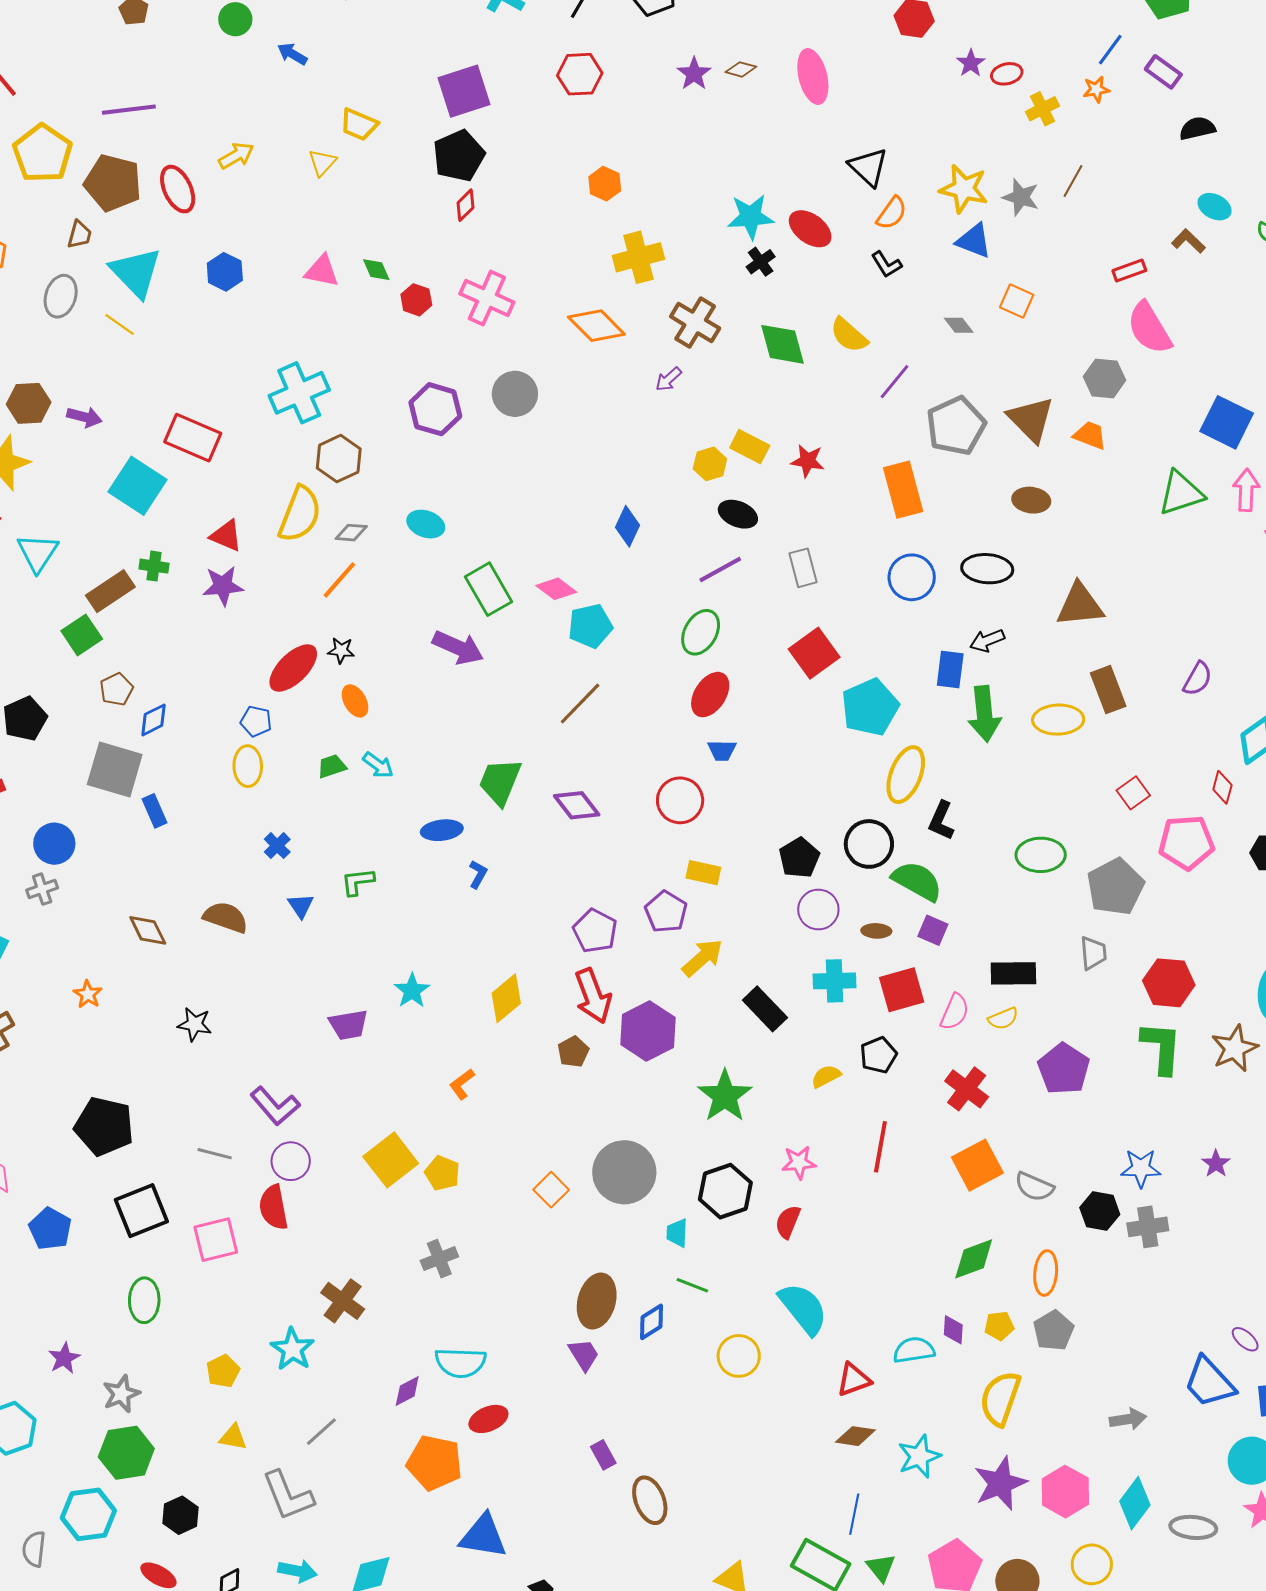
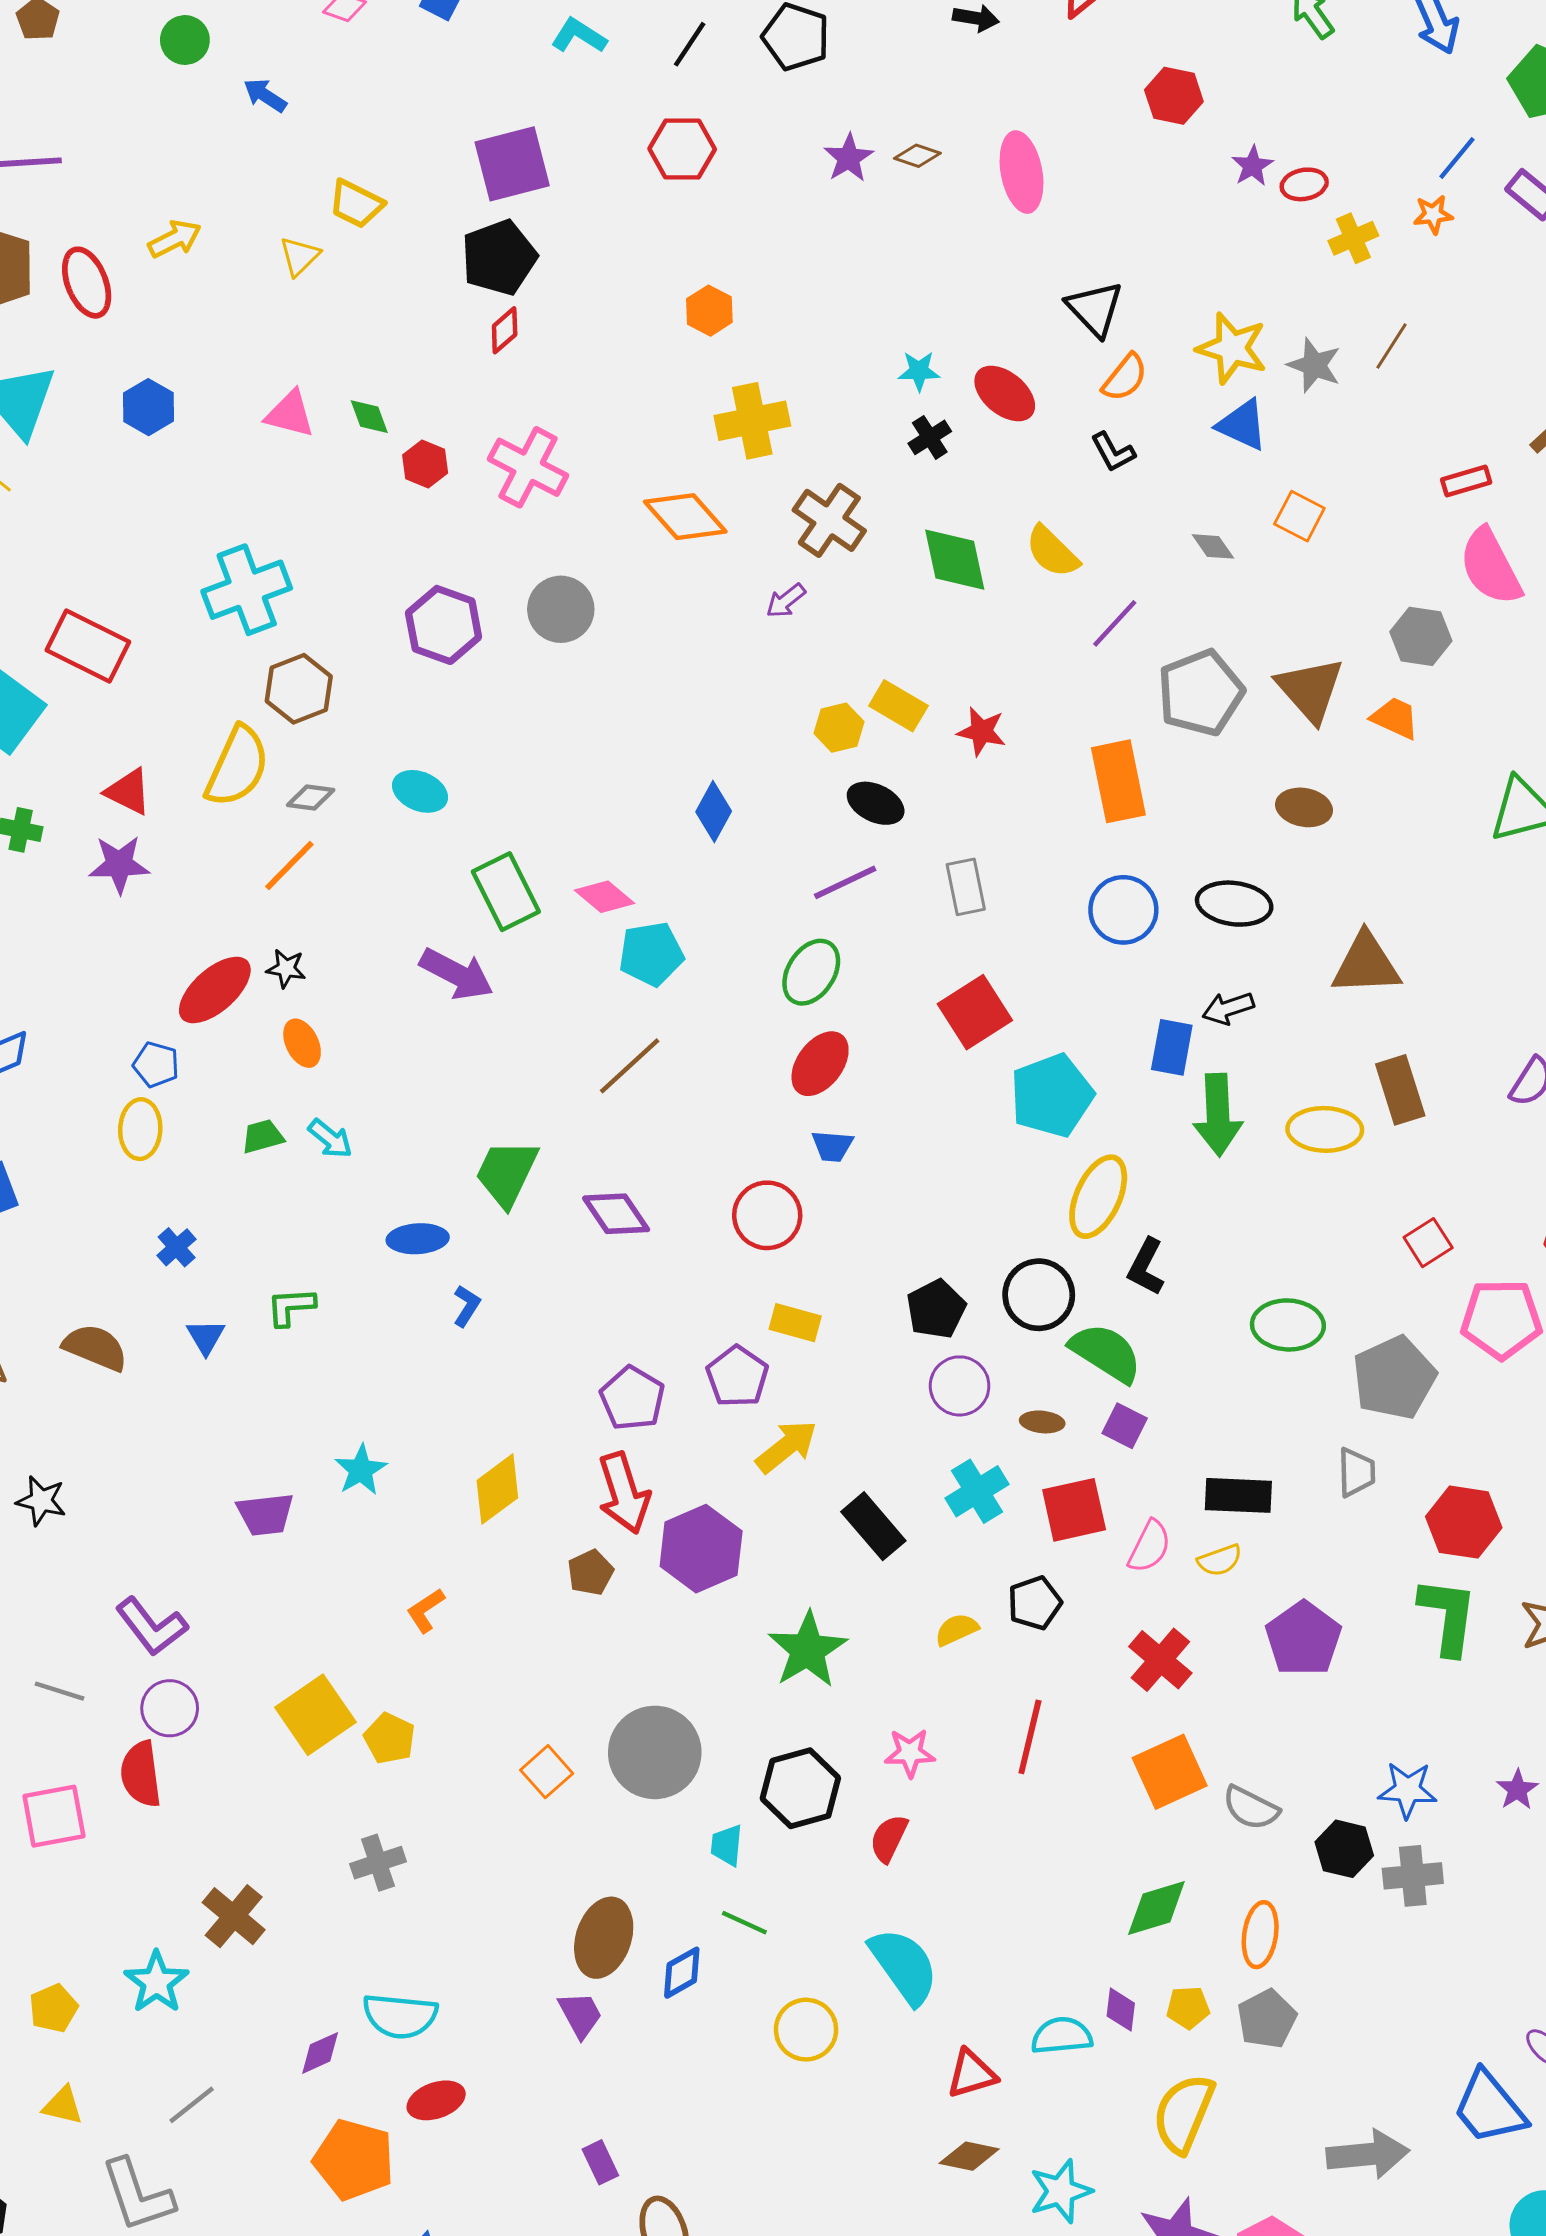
cyan star: (751, 217) -> (919, 371), size x0.6
cyan cross: (834, 981) -> (977, 1491), turned -33
gray arrow: (1128, 1419) -> (1368, 2154), size x1.5

